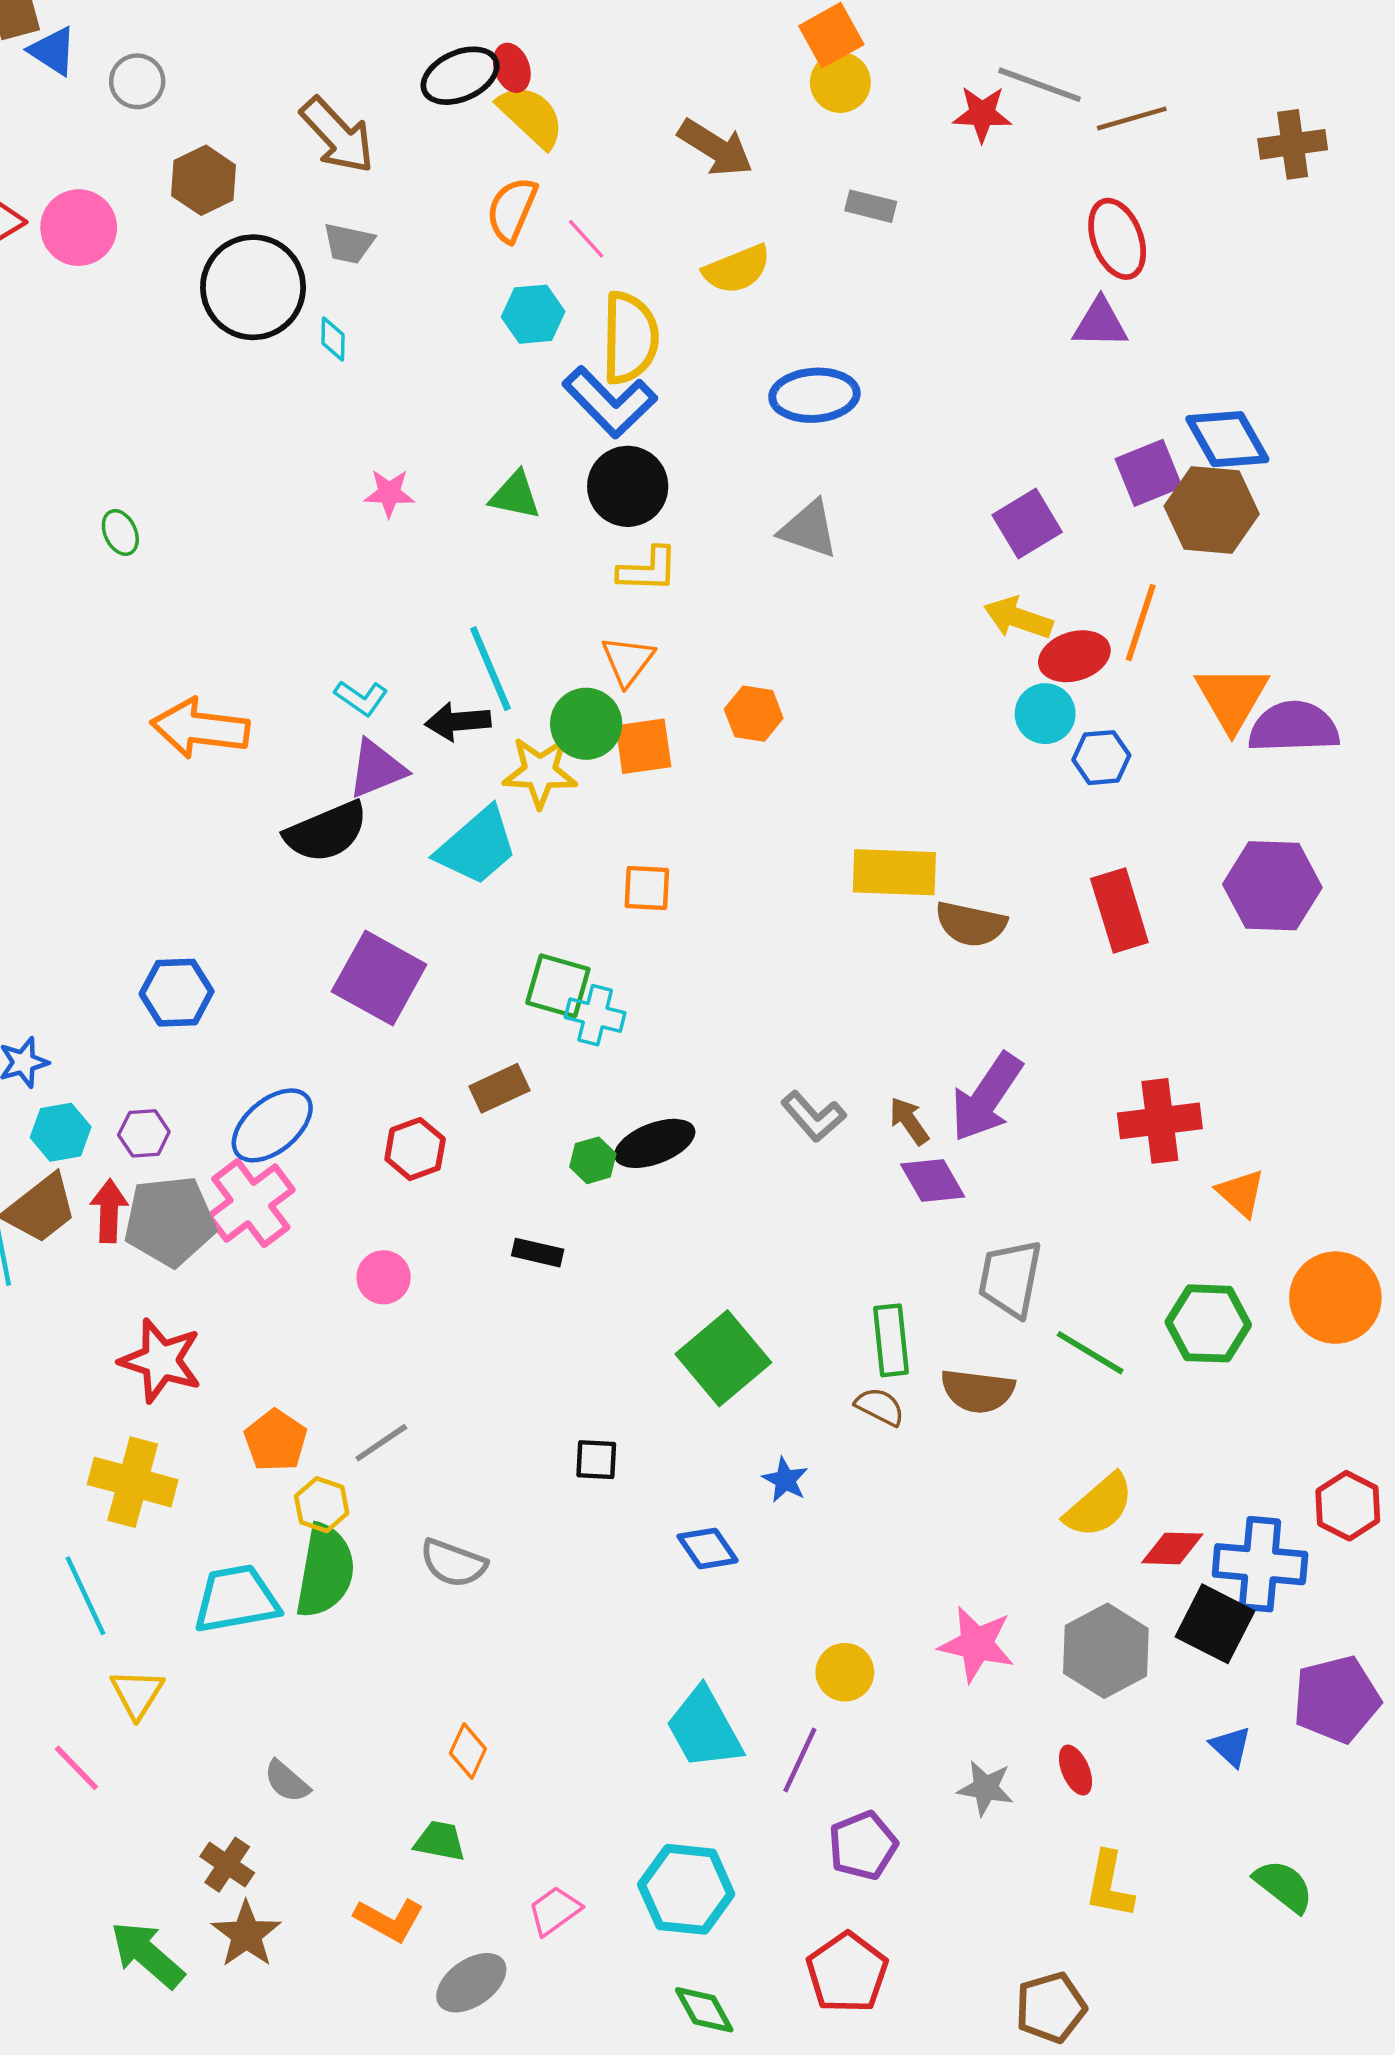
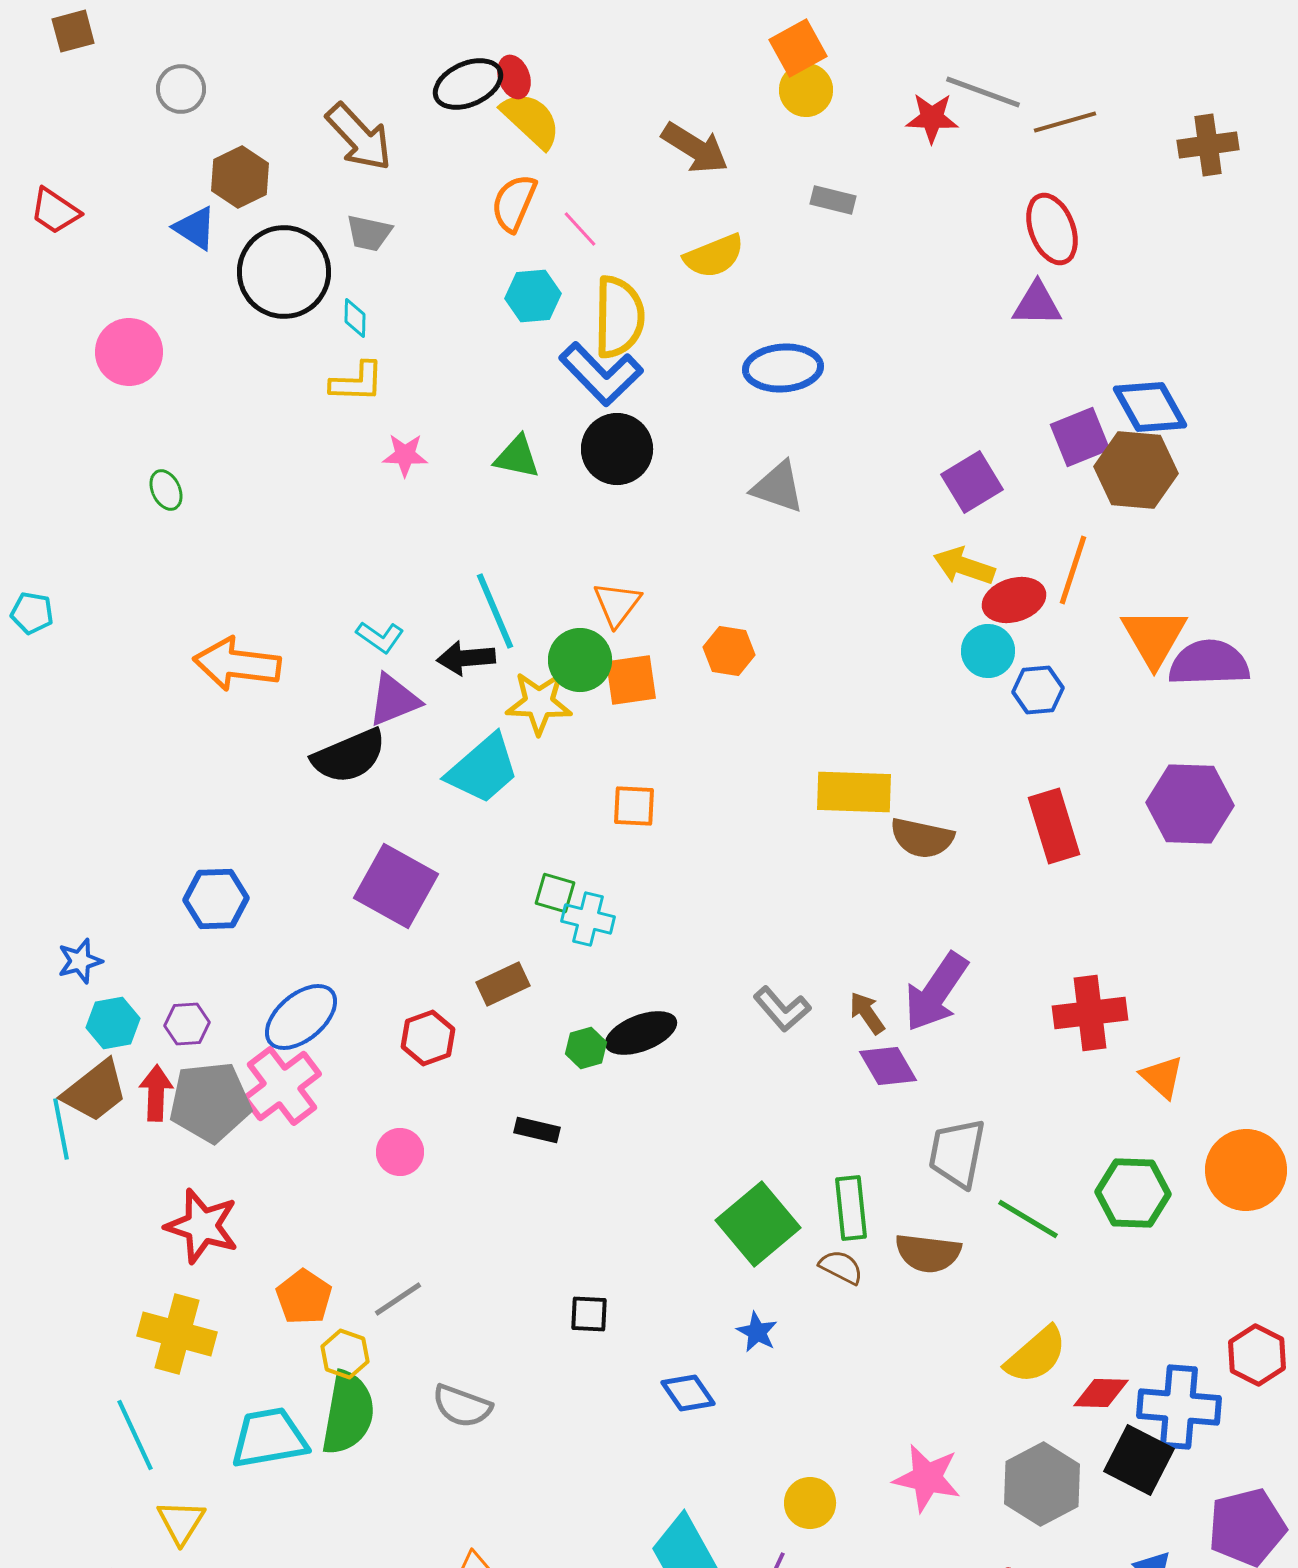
blue triangle: (53, 51) -> (195, 228), moved
pink circle: (79, 228) -> (129, 352), moved
yellow L-shape: (648, 570) -> (357, 382), moved
green square: (558, 986) -> (555, 893), size x0.7
green square: (723, 1358) -> (758, 1224), moved

